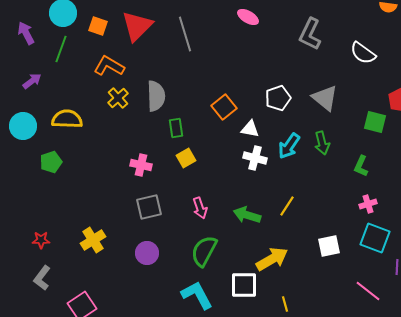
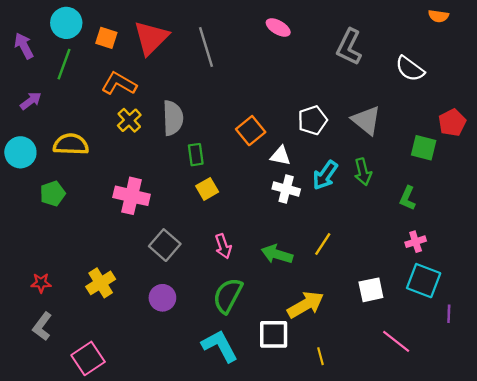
pink cross: (141, 165) -> (132, 196), moved, size x1.4
gray square: (149, 207) -> (165, 245), turned -36
pink line: (368, 291) -> (396, 341), moved

